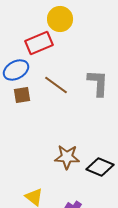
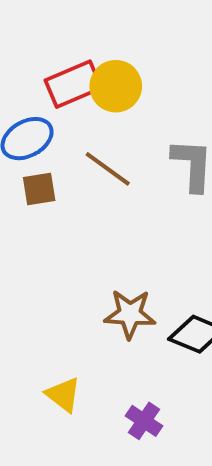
yellow circle: (60, 19) -> (116, 86), moved

